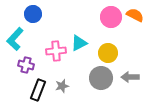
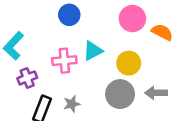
blue circle: (33, 14) -> (69, 15), moved
orange semicircle: (135, 15) -> (162, 32), moved
purple cross: (26, 65) -> (27, 78), turned -35

